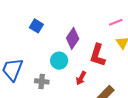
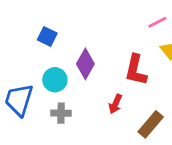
purple diamond: (73, 38) -> (85, 64), moved
cyan circle: (59, 61) -> (55, 80), moved

